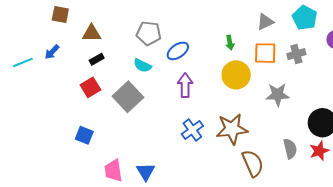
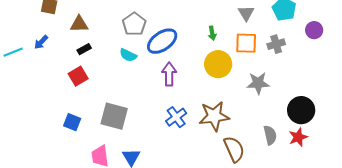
gray triangle: (265, 22) -> (246, 13), turned -36
gray pentagon: (149, 33) -> (134, 24), turned 30
blue ellipse: (178, 51) -> (162, 41), size x1.4
gray square: (128, 97) -> (114, 116), moved, turned -32

